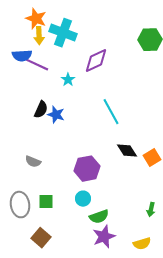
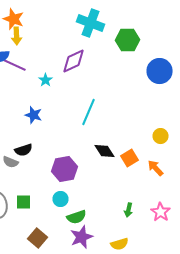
cyan cross: (63, 33) -> (90, 23), moved
black semicircle: (41, 110) -> (24, 150), moved, turned 48
cyan line: (111, 112) -> (88, 112), turned 52
brown square: (41, 238) -> (38, 238), moved

